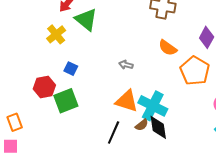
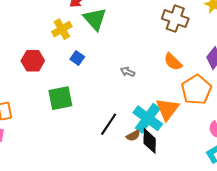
blue square: (71, 69) -> (77, 58), moved
red hexagon: (44, 87) -> (33, 61), moved
orange triangle: (127, 101) -> (167, 109), moved, turned 40
black line: (114, 133) -> (109, 124), moved

